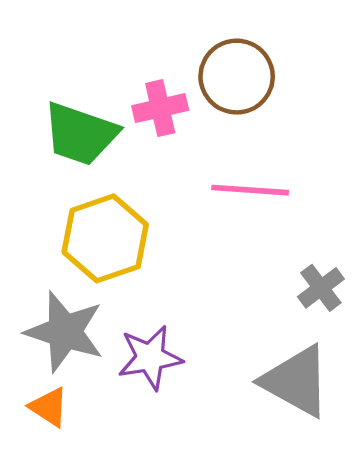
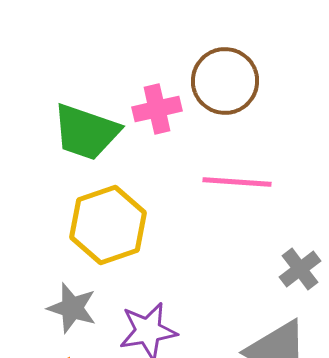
gray star: (65, 332) -> (72, 308), size x0.7

